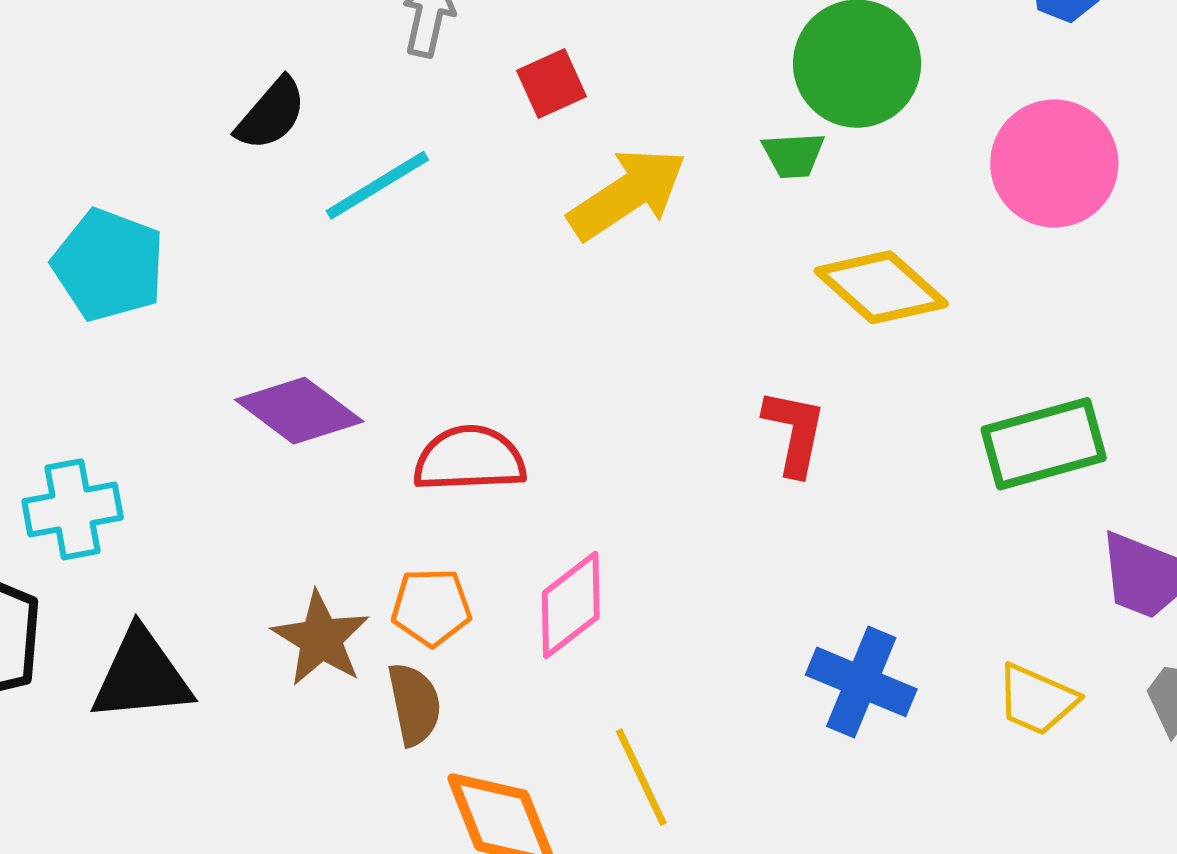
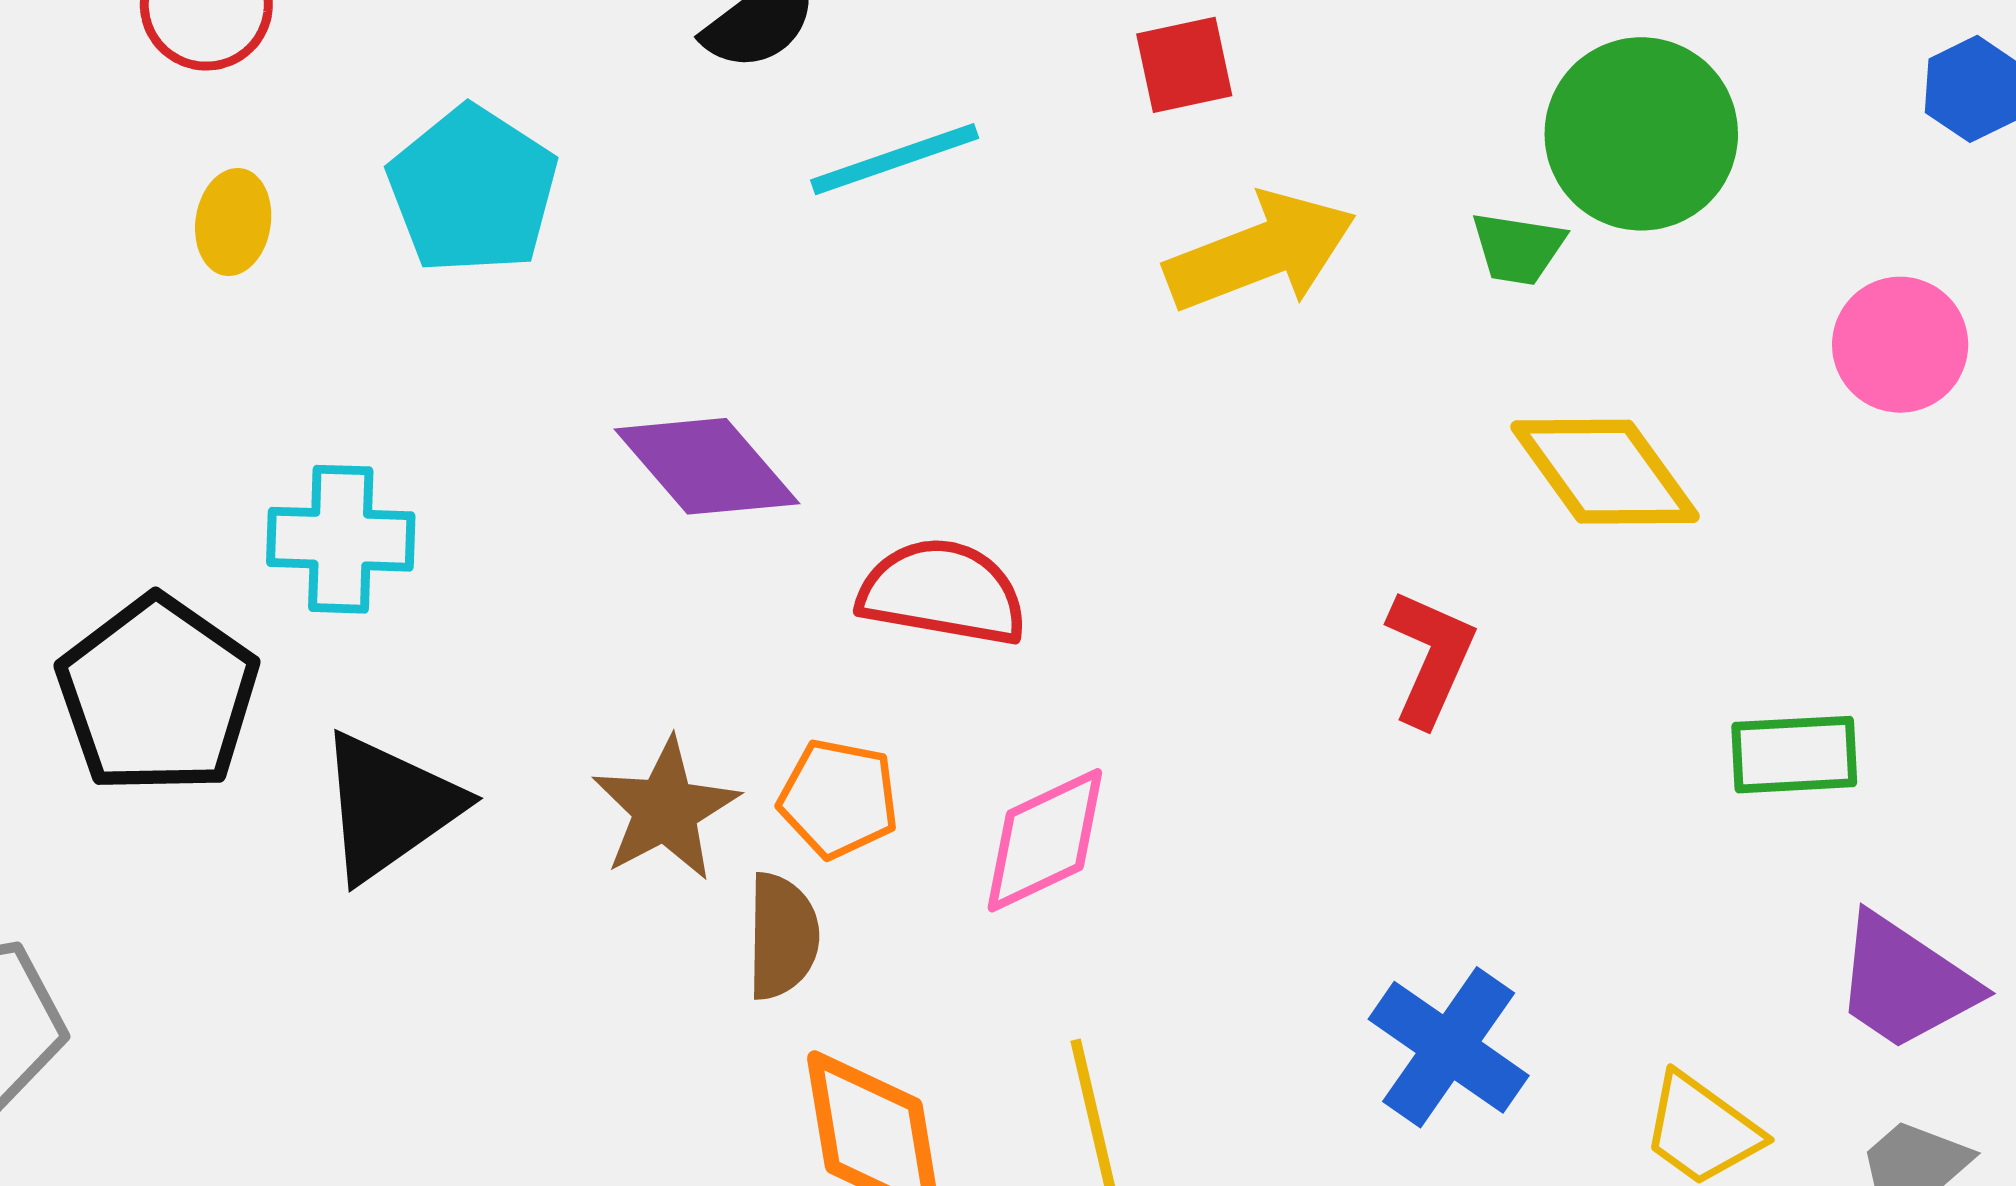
pink circle: (1054, 164) -> (1900, 345), size x0.7
green rectangle: (1044, 444) -> (1794, 755), size x0.7
black triangle: (141, 676) -> (389, 807), turned -42

